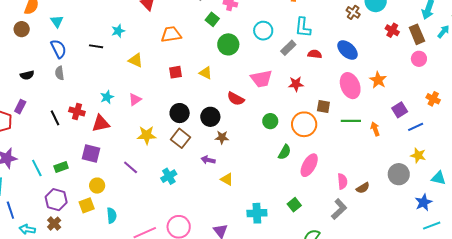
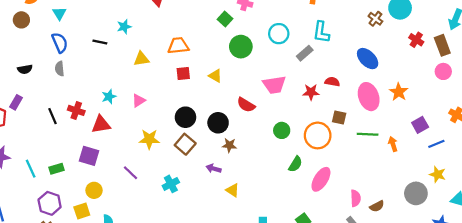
orange trapezoid: (171, 34) -> (178, 46), moved
red semicircle: (315, 54) -> (332, 82), moved
yellow triangle: (136, 60) -> (141, 59), turned -35

